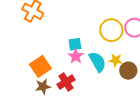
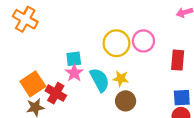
brown circle: (128, 71) -> (126, 101), moved
red cross: (66, 82) -> (56, 93), moved, turned -30

